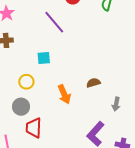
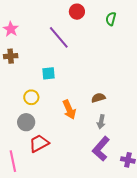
gray arrow: (116, 104) -> (101, 122), moved
red trapezoid: (34, 128) -> (39, 143), turned 60

